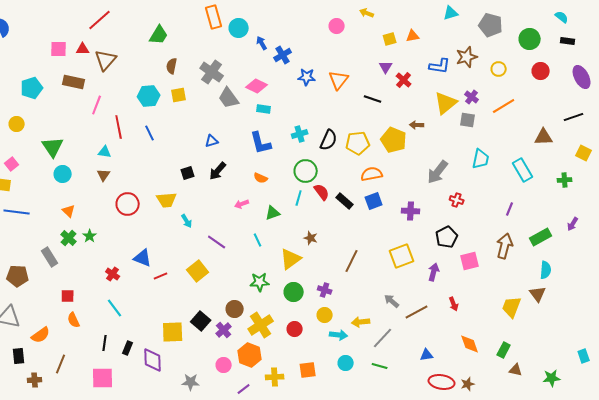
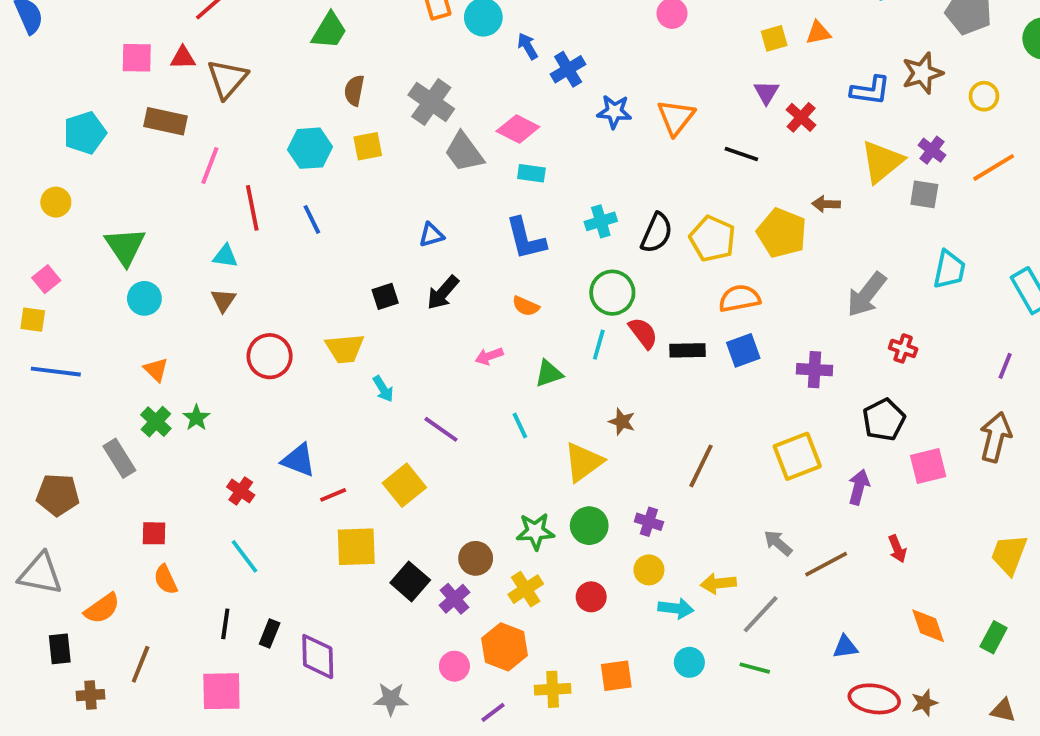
yellow pentagon: (358, 143) -> (712, 239), turned 30
black rectangle: (345, 201) -> (687, 350), turned -42
green star: (260, 282) -> (535, 531), moved
yellow cross: (261, 325) -> (526, 589), size x0.7
yellow square: (173, 332) -> (356, 547), moved
brown triangle: (516, 370) -> (1003, 710), moved

